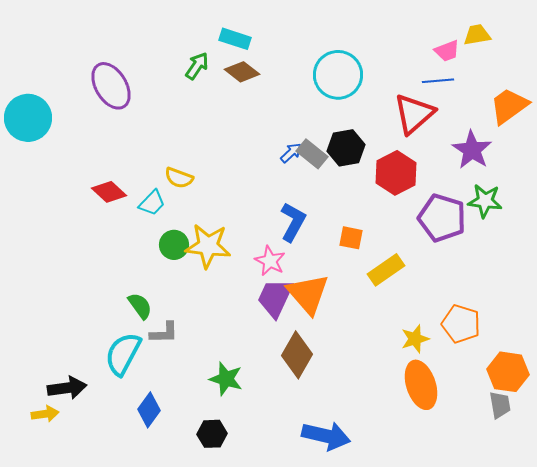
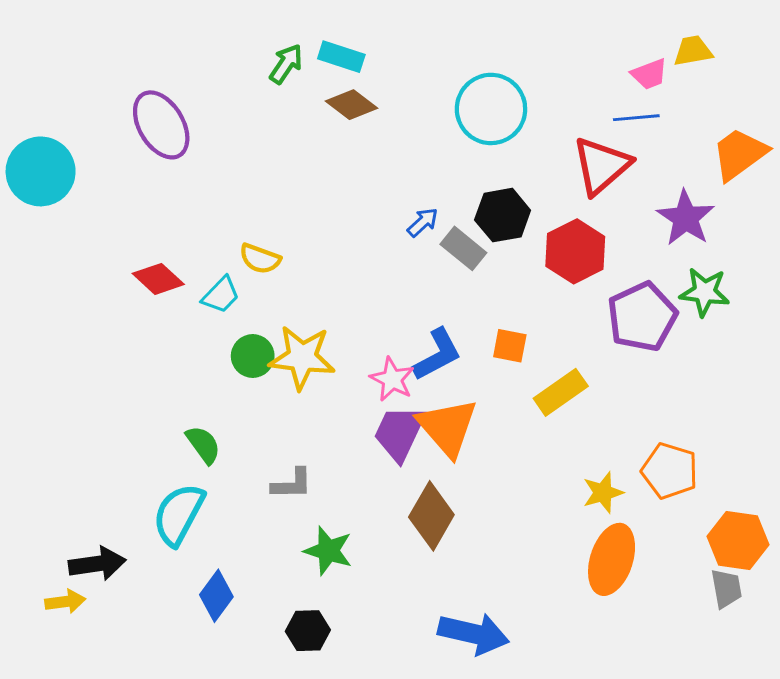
green arrow: (197, 66) -> (286, 64), moved
gray rectangle: (312, 154) -> (463, 248), moved
purple pentagon: (442, 218) -> (642, 317), turned 30
blue L-shape: (293, 222) -> (437, 355), moved, turned 33
gray L-shape: (164, 333) -> (292, 484), moved
orange ellipse: (421, 385) -> (612, 559), turned 36

